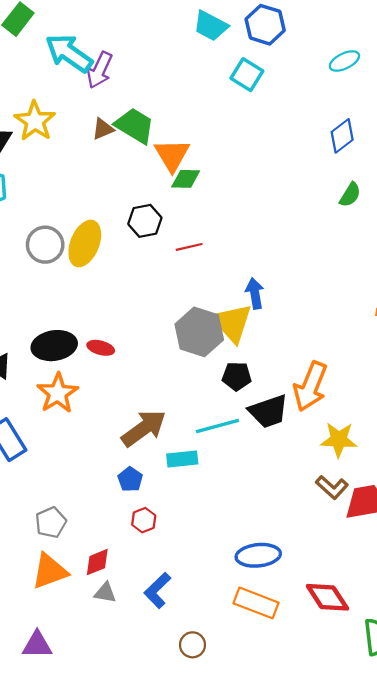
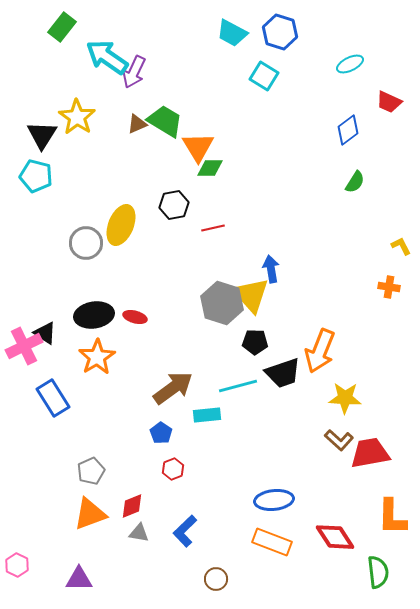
gray circle: (45, 245) -> (86, 243), moved

